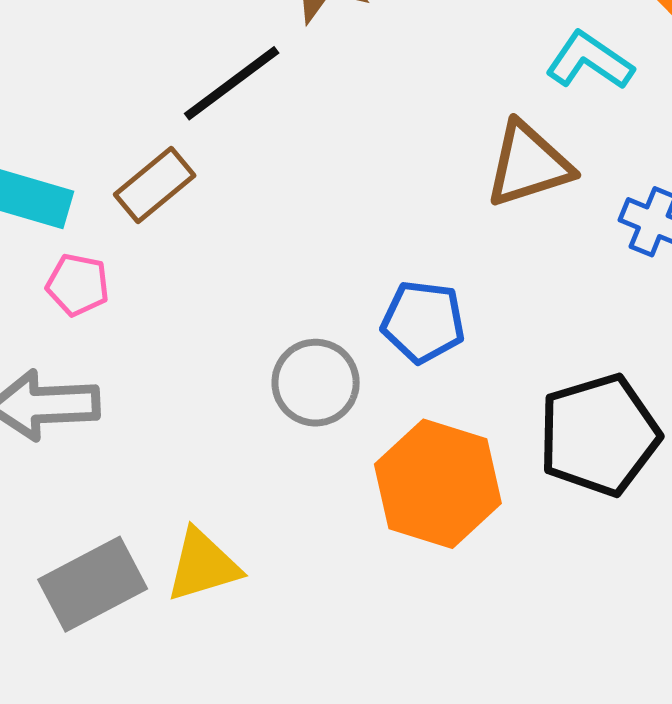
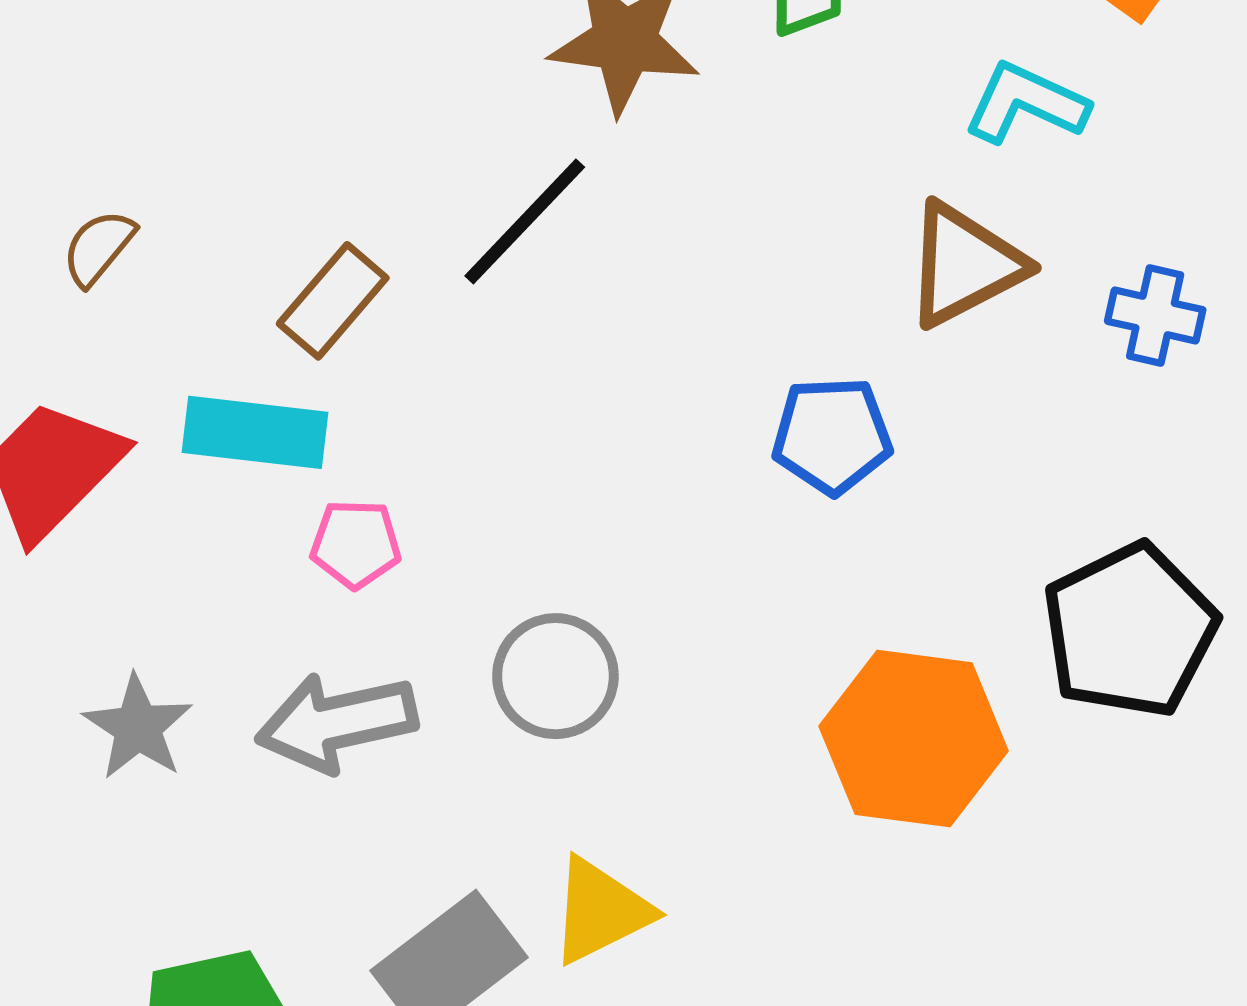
brown rectangle: (155, 185) -> (333, 301), moved
blue pentagon: (423, 322) -> (832, 436), moved
gray circle: (316, 383) -> (555, 676), moved

